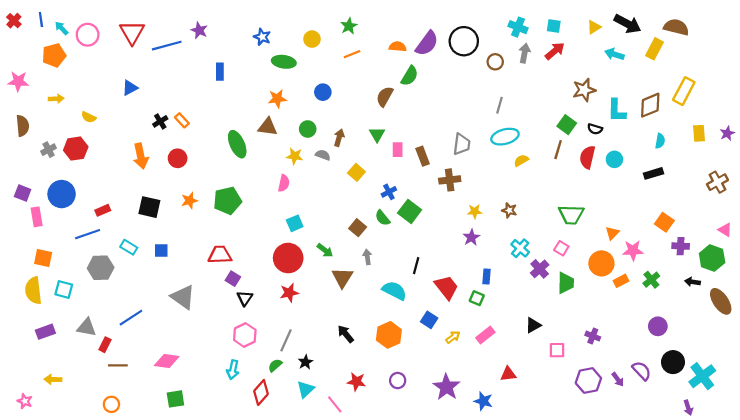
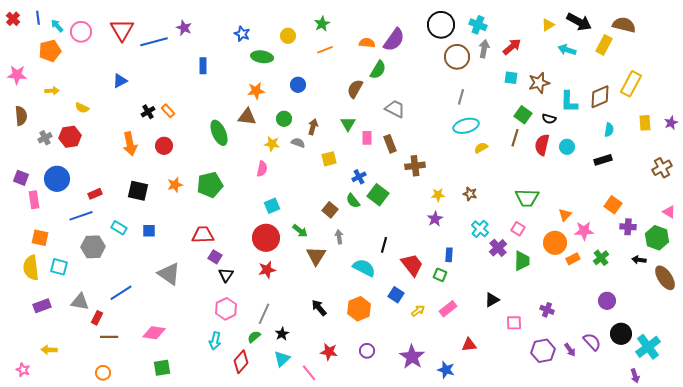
cyan square: (554, 26) -> (511, 78), moved
black circle: (464, 41) -> (441, 25), moved
brown circle: (495, 62) -> (457, 57), size x1.6
gray trapezoid: (462, 144) -> (395, 109), moved, turned -70
yellow square: (356, 172) -> (329, 159), turned 35

